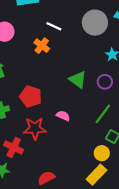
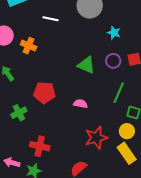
orange cross: (42, 46) -> (29, 46), moved
red star: (35, 129) -> (96, 138), moved
yellow rectangle: (96, 175) -> (127, 153), turned -65

